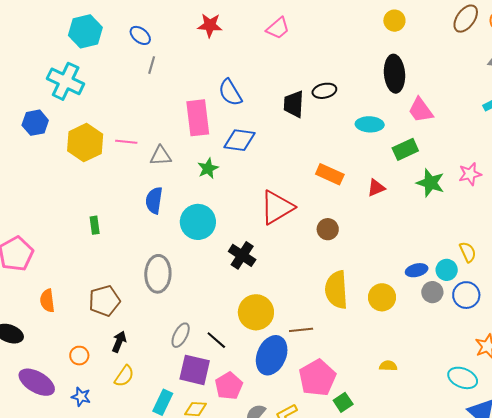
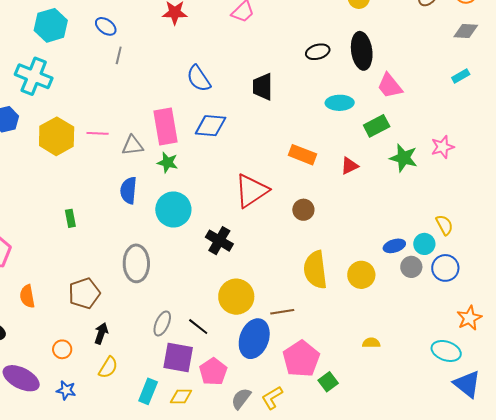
black ellipse: (324, 91) -> (318, 52), moved
pink rectangle: (198, 118) -> (166, 126), moved
green star: (208, 168) -> (168, 162), moved, turned -30

